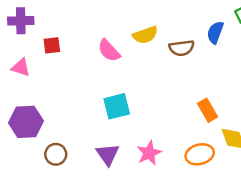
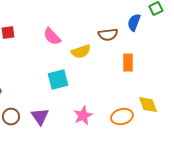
yellow semicircle: (145, 35) -> (81, 52), moved
orange rectangle: (207, 110) -> (128, 63), moved, turned 30
purple triangle: (108, 154) -> (40, 117), moved

